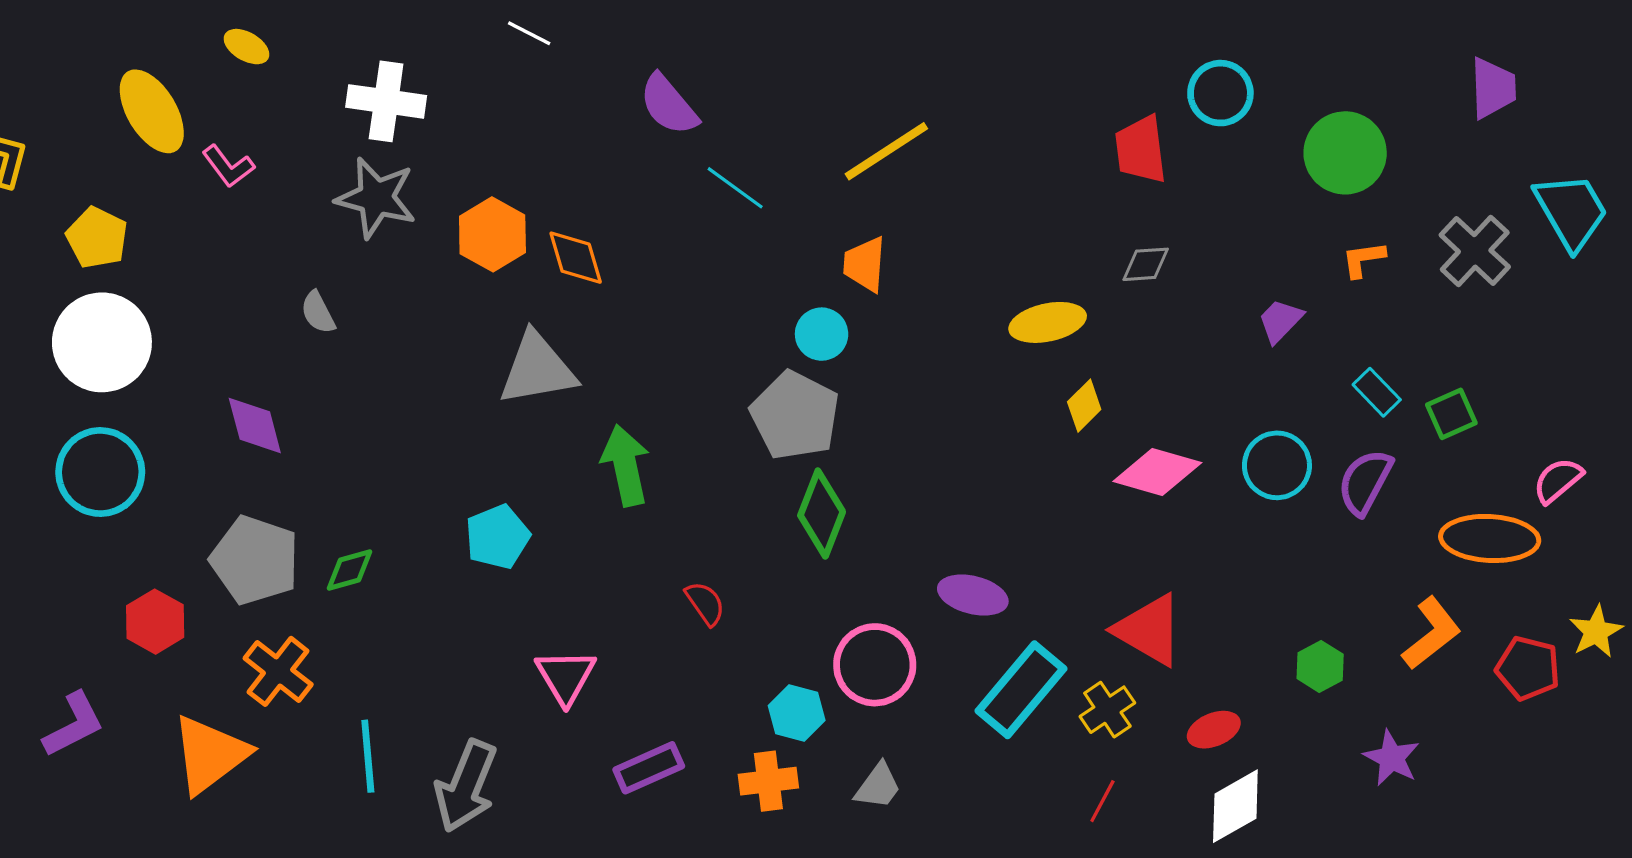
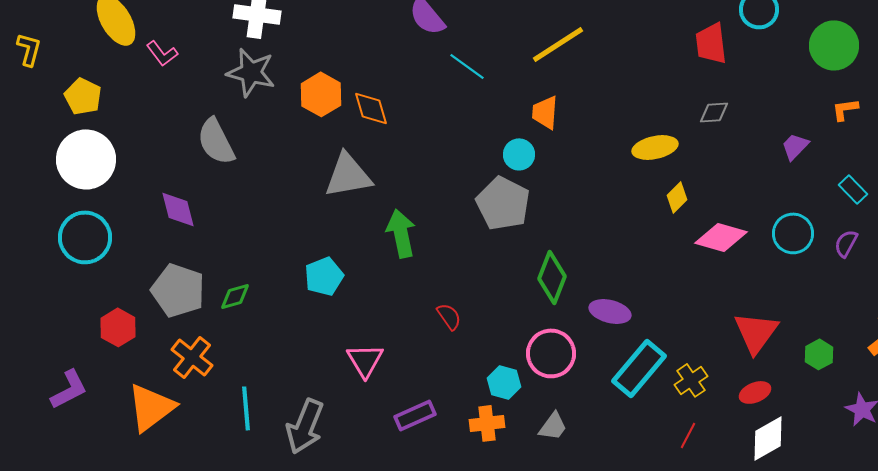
gray semicircle: (318, 312) -> (216, 141), size x1.8
purple semicircle: (1365, 482) -> (846, 243), size x0.7
green diamond: (822, 514) -> (552, 277), moved
red triangle: (1149, 630) -> (756, 332), moved, turned 36

